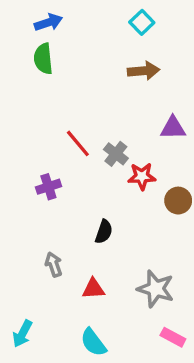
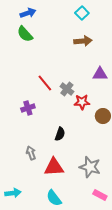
green semicircle: (43, 59) -> (25, 34), turned -36
red triangle: (93, 289) -> (54, 167), size x1.5
cyan arrow: (22, 334) -> (13, 193), turned -126

